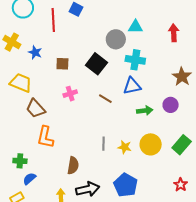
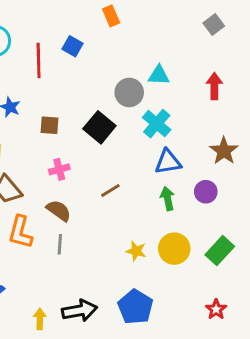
cyan cross: (135, 60) -> (157, 124), turned 30
blue triangle: (132, 86) -> (168, 162), moved
brown line: (105, 99) -> (110, 191), moved, turned -64
green arrow: (145, 111) -> (168, 199), turned -98
gray line: (104, 144) -> (60, 244), moved
brown semicircle: (73, 165) -> (59, 210), moved, turned -66

